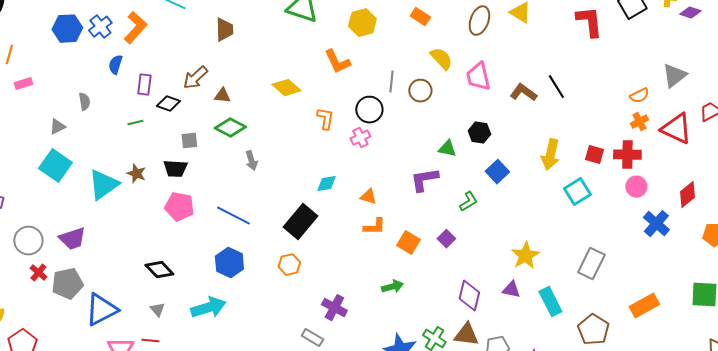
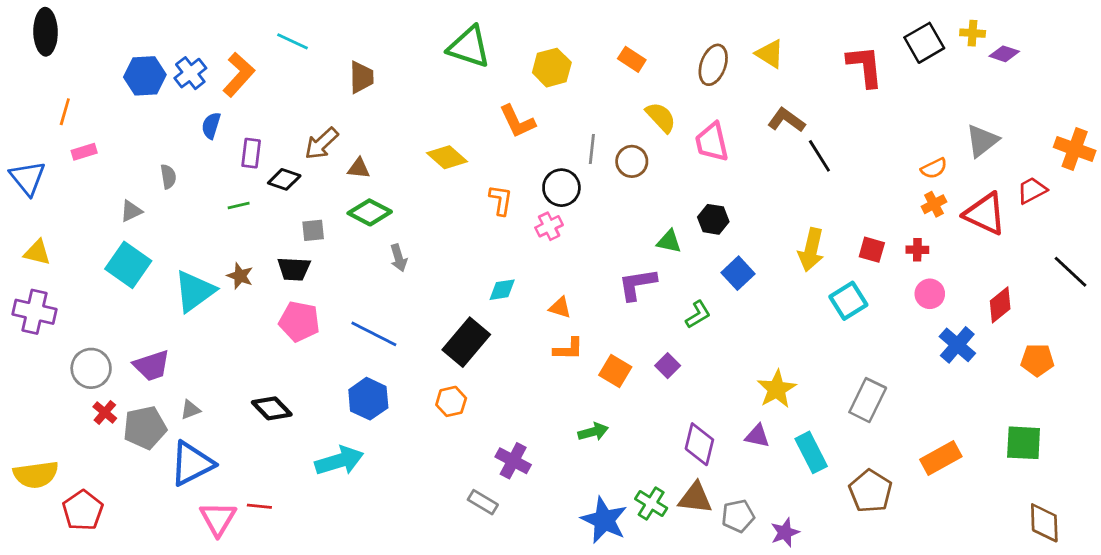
brown L-shape: (523, 93) -> (786, 120), moved
red cross: (627, 155) -> (917, 250), size x0.6
gray triangle: (157, 310) -> (190, 410), moved, turned 49

